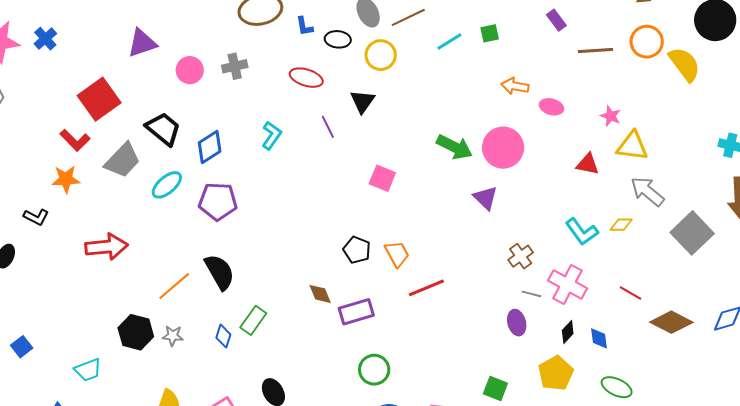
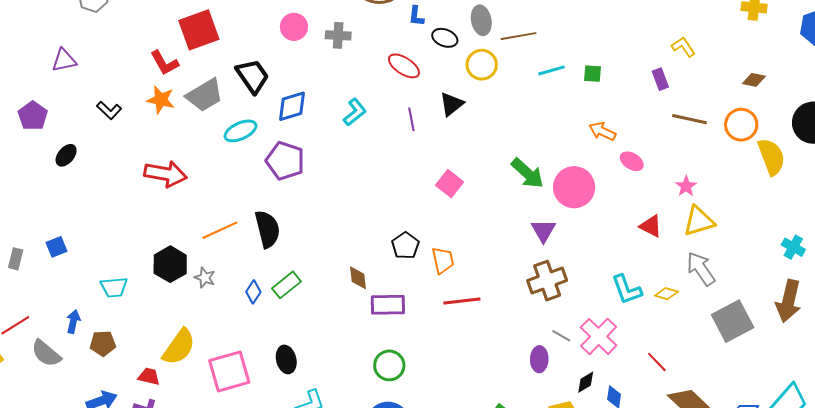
yellow triangle: (632, 146) -> (699, 221), turned -40
orange star: (66, 179) -> (161, 100), moved
black L-shape: (36, 217) -> (109, 110), moved
brown cross: (521, 256) -> (547, 281), moved, size x1.5

